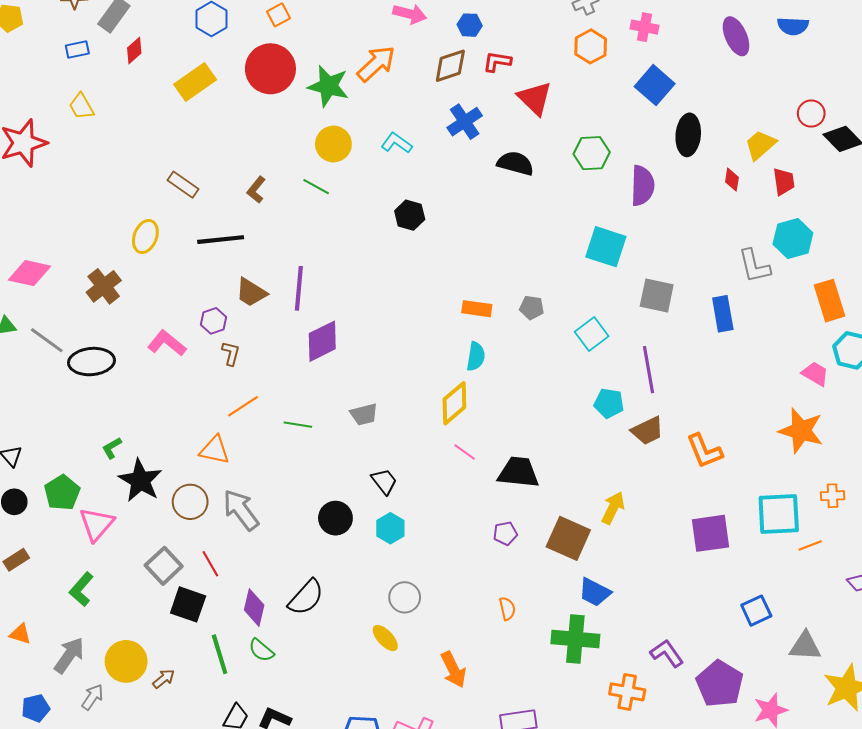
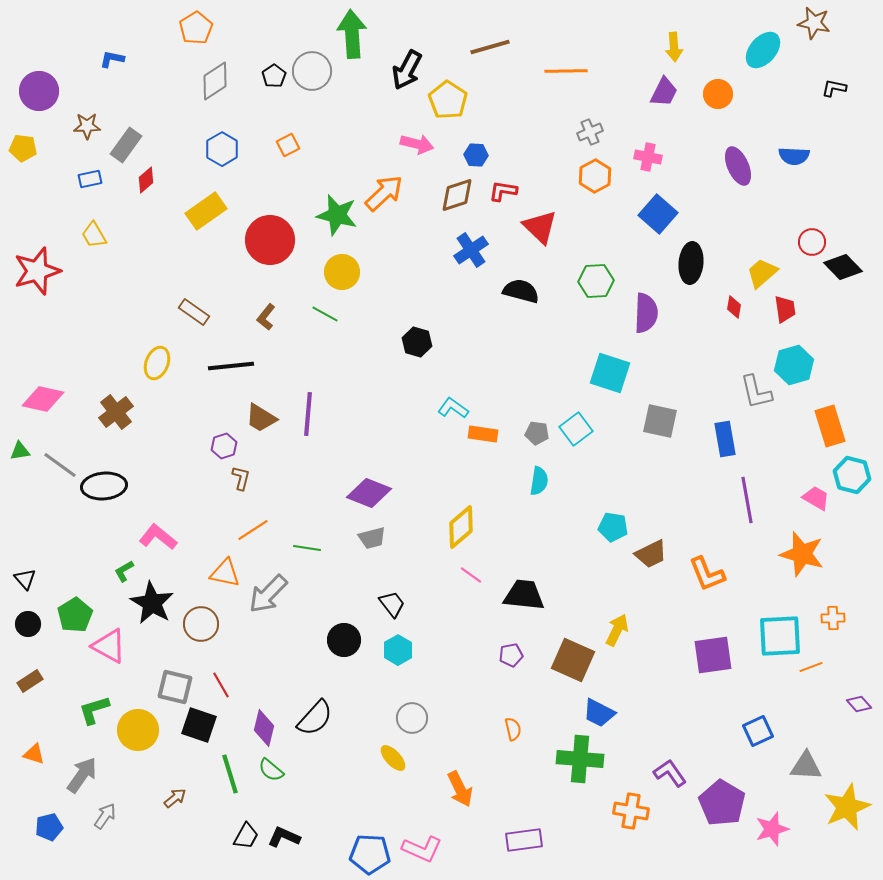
red circle: (270, 69) -> (270, 240), moved
cyan L-shape: (396, 143) -> (453, 408), moved
cyan square: (592, 334) -> (576, 429), moved
purple diamond: (322, 341) -> (369, 493), moved, turned 48
pink L-shape: (167, 343) -> (158, 537), moved
cyan semicircle: (476, 356) -> (539, 481), moved
purple line: (649, 370) -> (747, 500), moved
gray arrow: (241, 510) -> (268, 594), moved, turned -99
pink triangle: (97, 524) -> (109, 646), turned -42
gray square: (164, 566) -> (175, 687), turned -33
green L-shape: (81, 589) -> (94, 710), turned 32
yellow circle: (126, 661) -> (138, 730), moved

